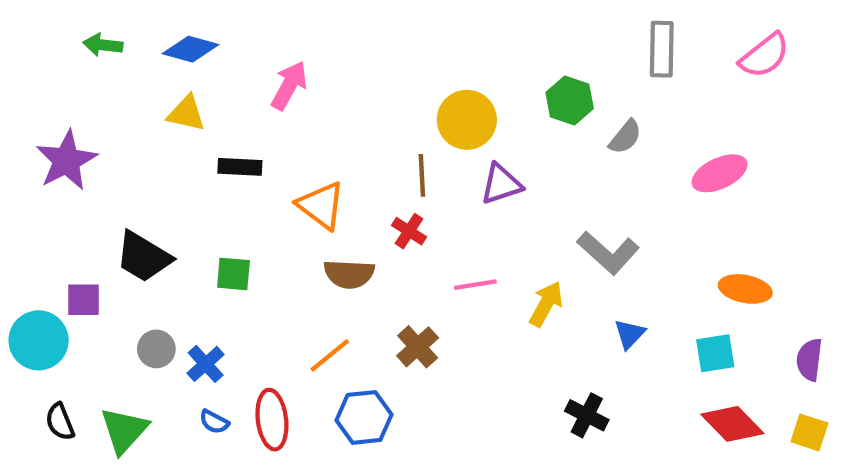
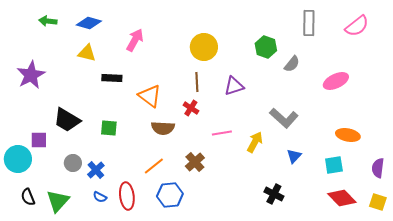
yellow circle: (467, 120) -> (204, 47), moved

